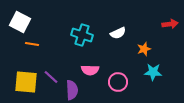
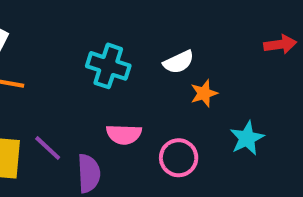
orange star: (144, 49) -> (204, 93), moved
cyan star: (153, 72) -> (247, 138), turned -30

